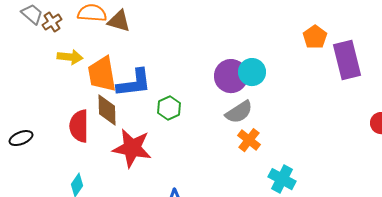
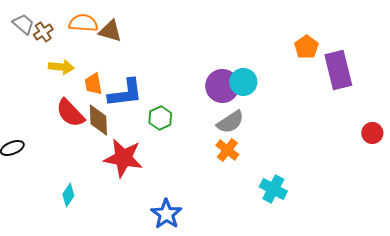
orange trapezoid: (102, 74) -> (93, 84), size x0.6
red semicircle: (79, 126) -> (70, 113), moved, turned -44
orange cross: (249, 140) -> (227, 150), moved

